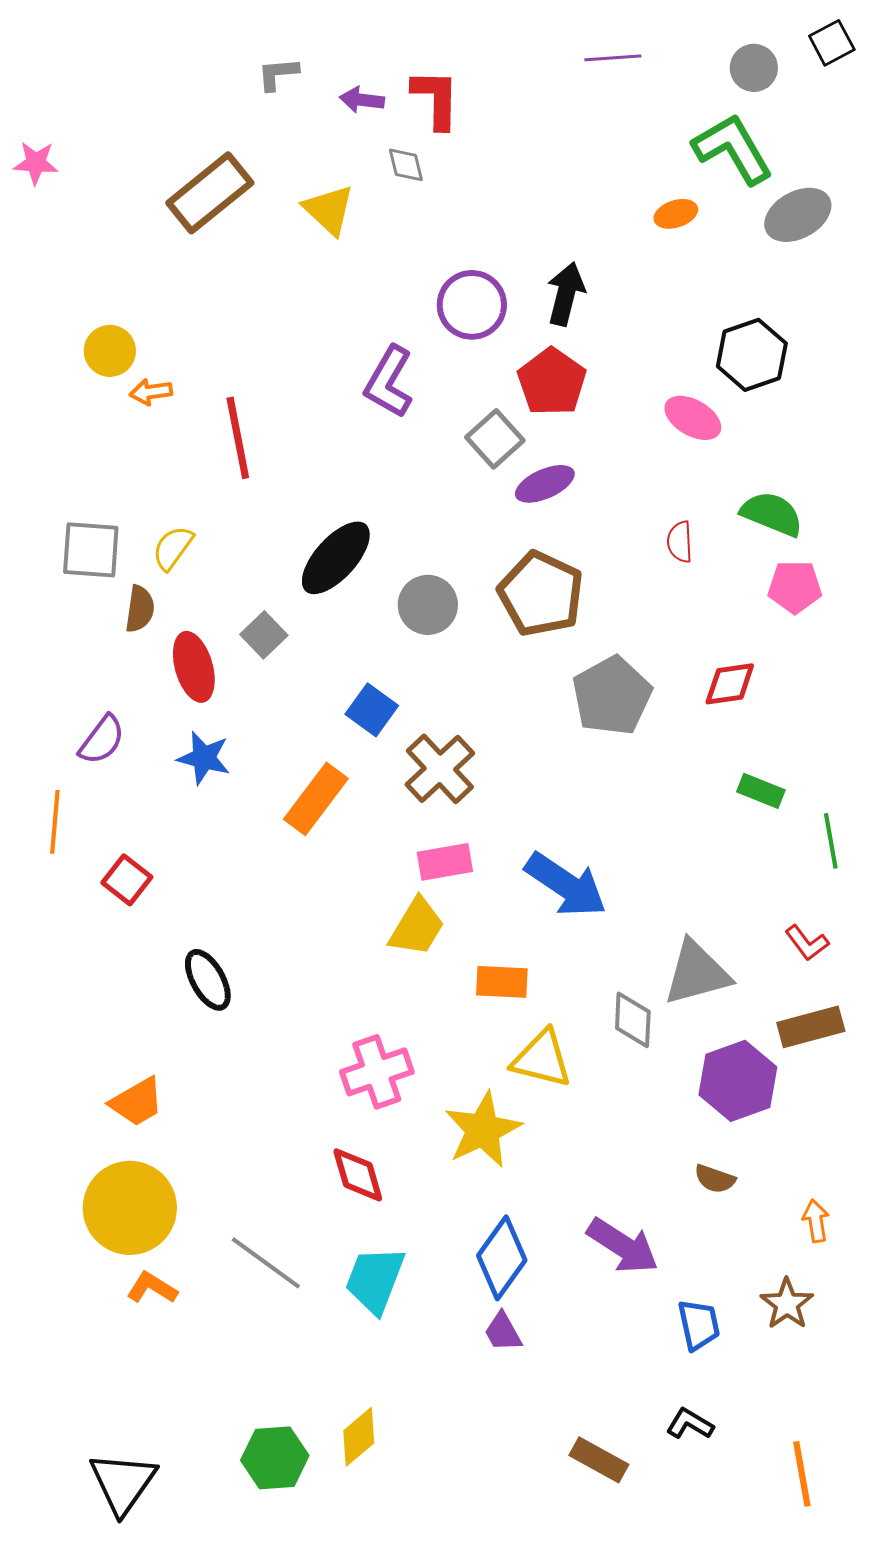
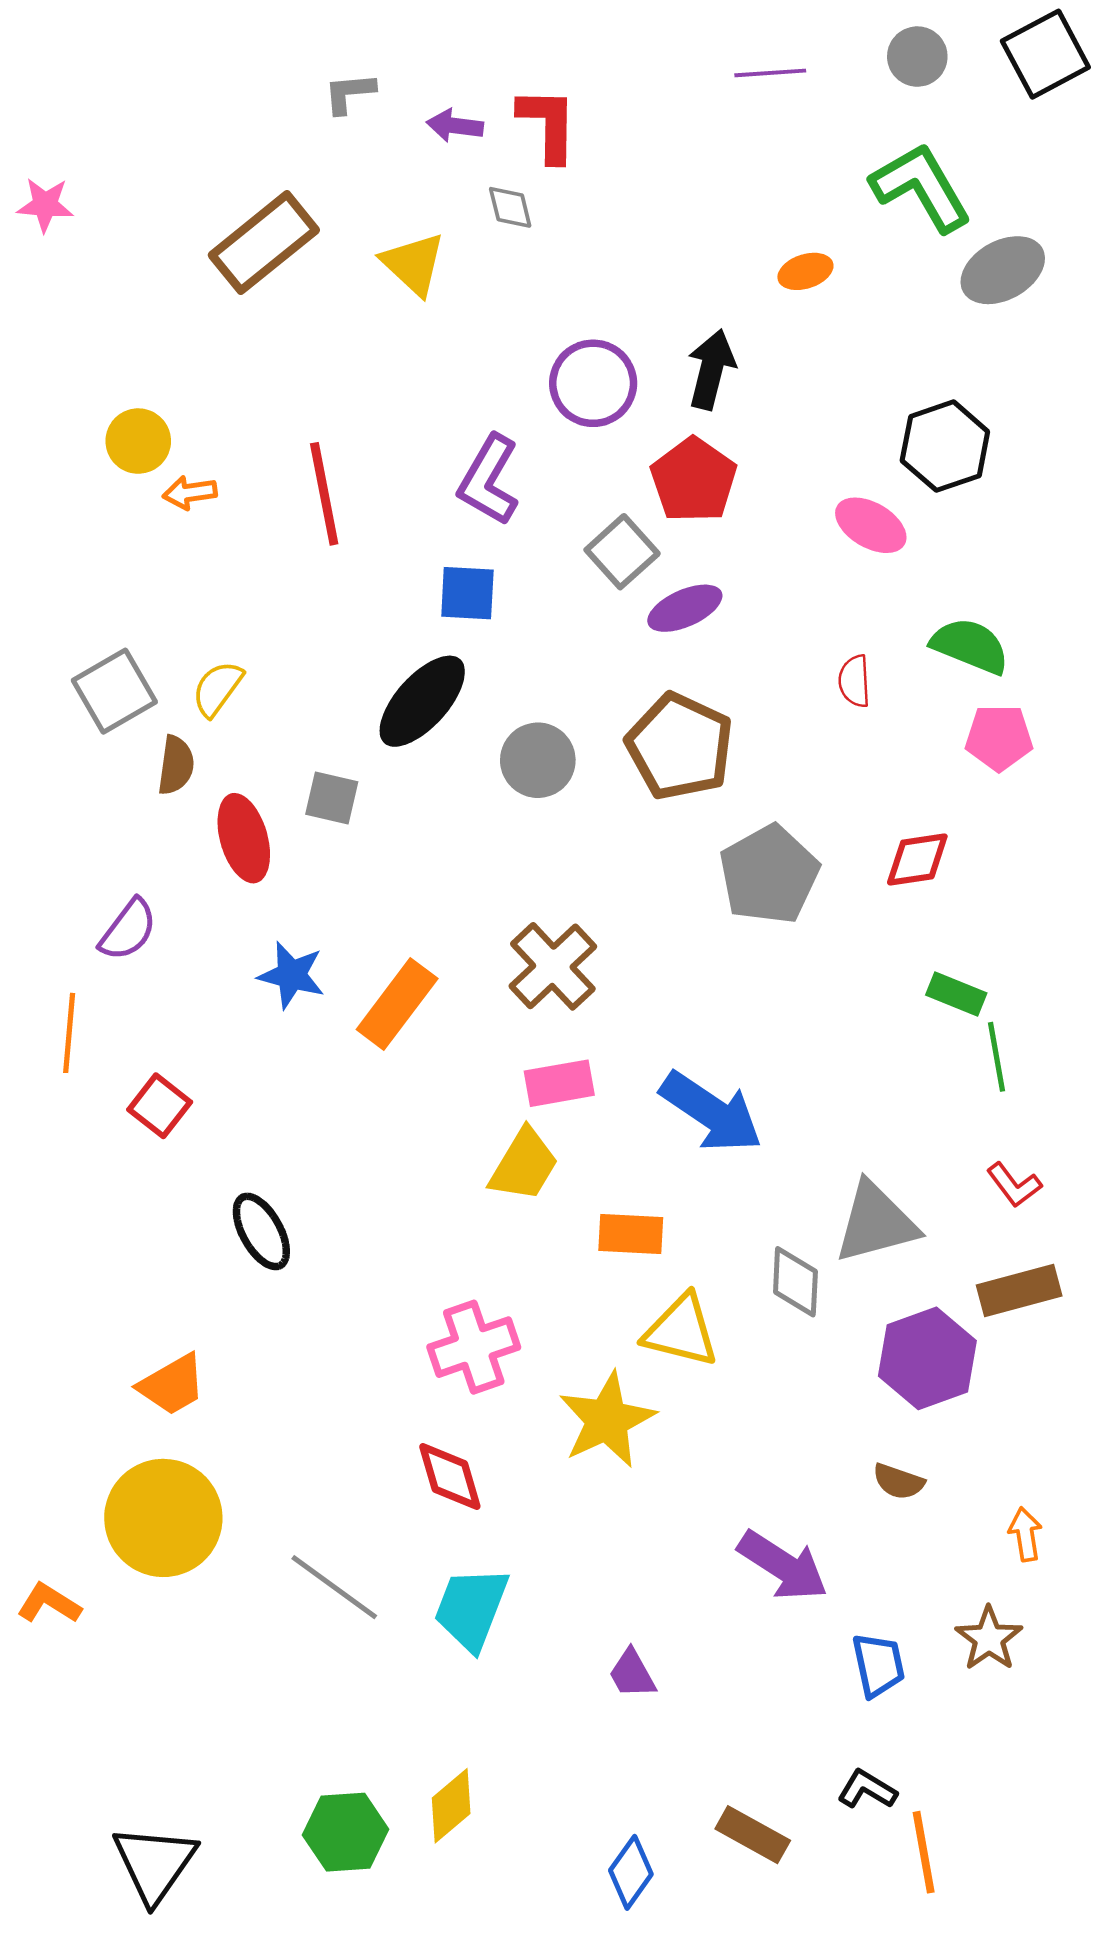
black square: (832, 43) -> (1045, 54), size x1.5
gray circle: (754, 68) -> (917, 57), moved
orange ellipse: (676, 214) -> (805, 271), moved
red line: (238, 438) -> (324, 494), moved
gray square: (91, 550) -> (114, 691), turned -34
gray square: (264, 635) -> (332, 798), turned -33
blue square: (372, 710) -> (467, 593), moved, turned -33
blue star: (204, 758) -> (292, 975), moved
green line: (831, 841) -> (996, 1057), moved
blue diamond: (502, 1258) -> (631, 1872), moved, size x0.7
orange L-shape: (152, 1288) -> (49, 1603), moved
orange line: (802, 1474) -> (924, 1852), moved

